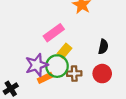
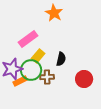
black semicircle: (103, 47) -> (61, 59), moved
red circle: (102, 74) -> (84, 79), moved

